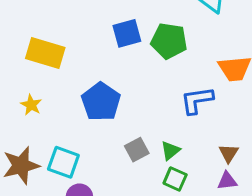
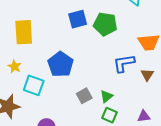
yellow rectangle: (45, 53) -> (24, 32), turned 70
brown triangle: (229, 153) -> (147, 75), moved
cyan square: (63, 162) -> (34, 85), moved

